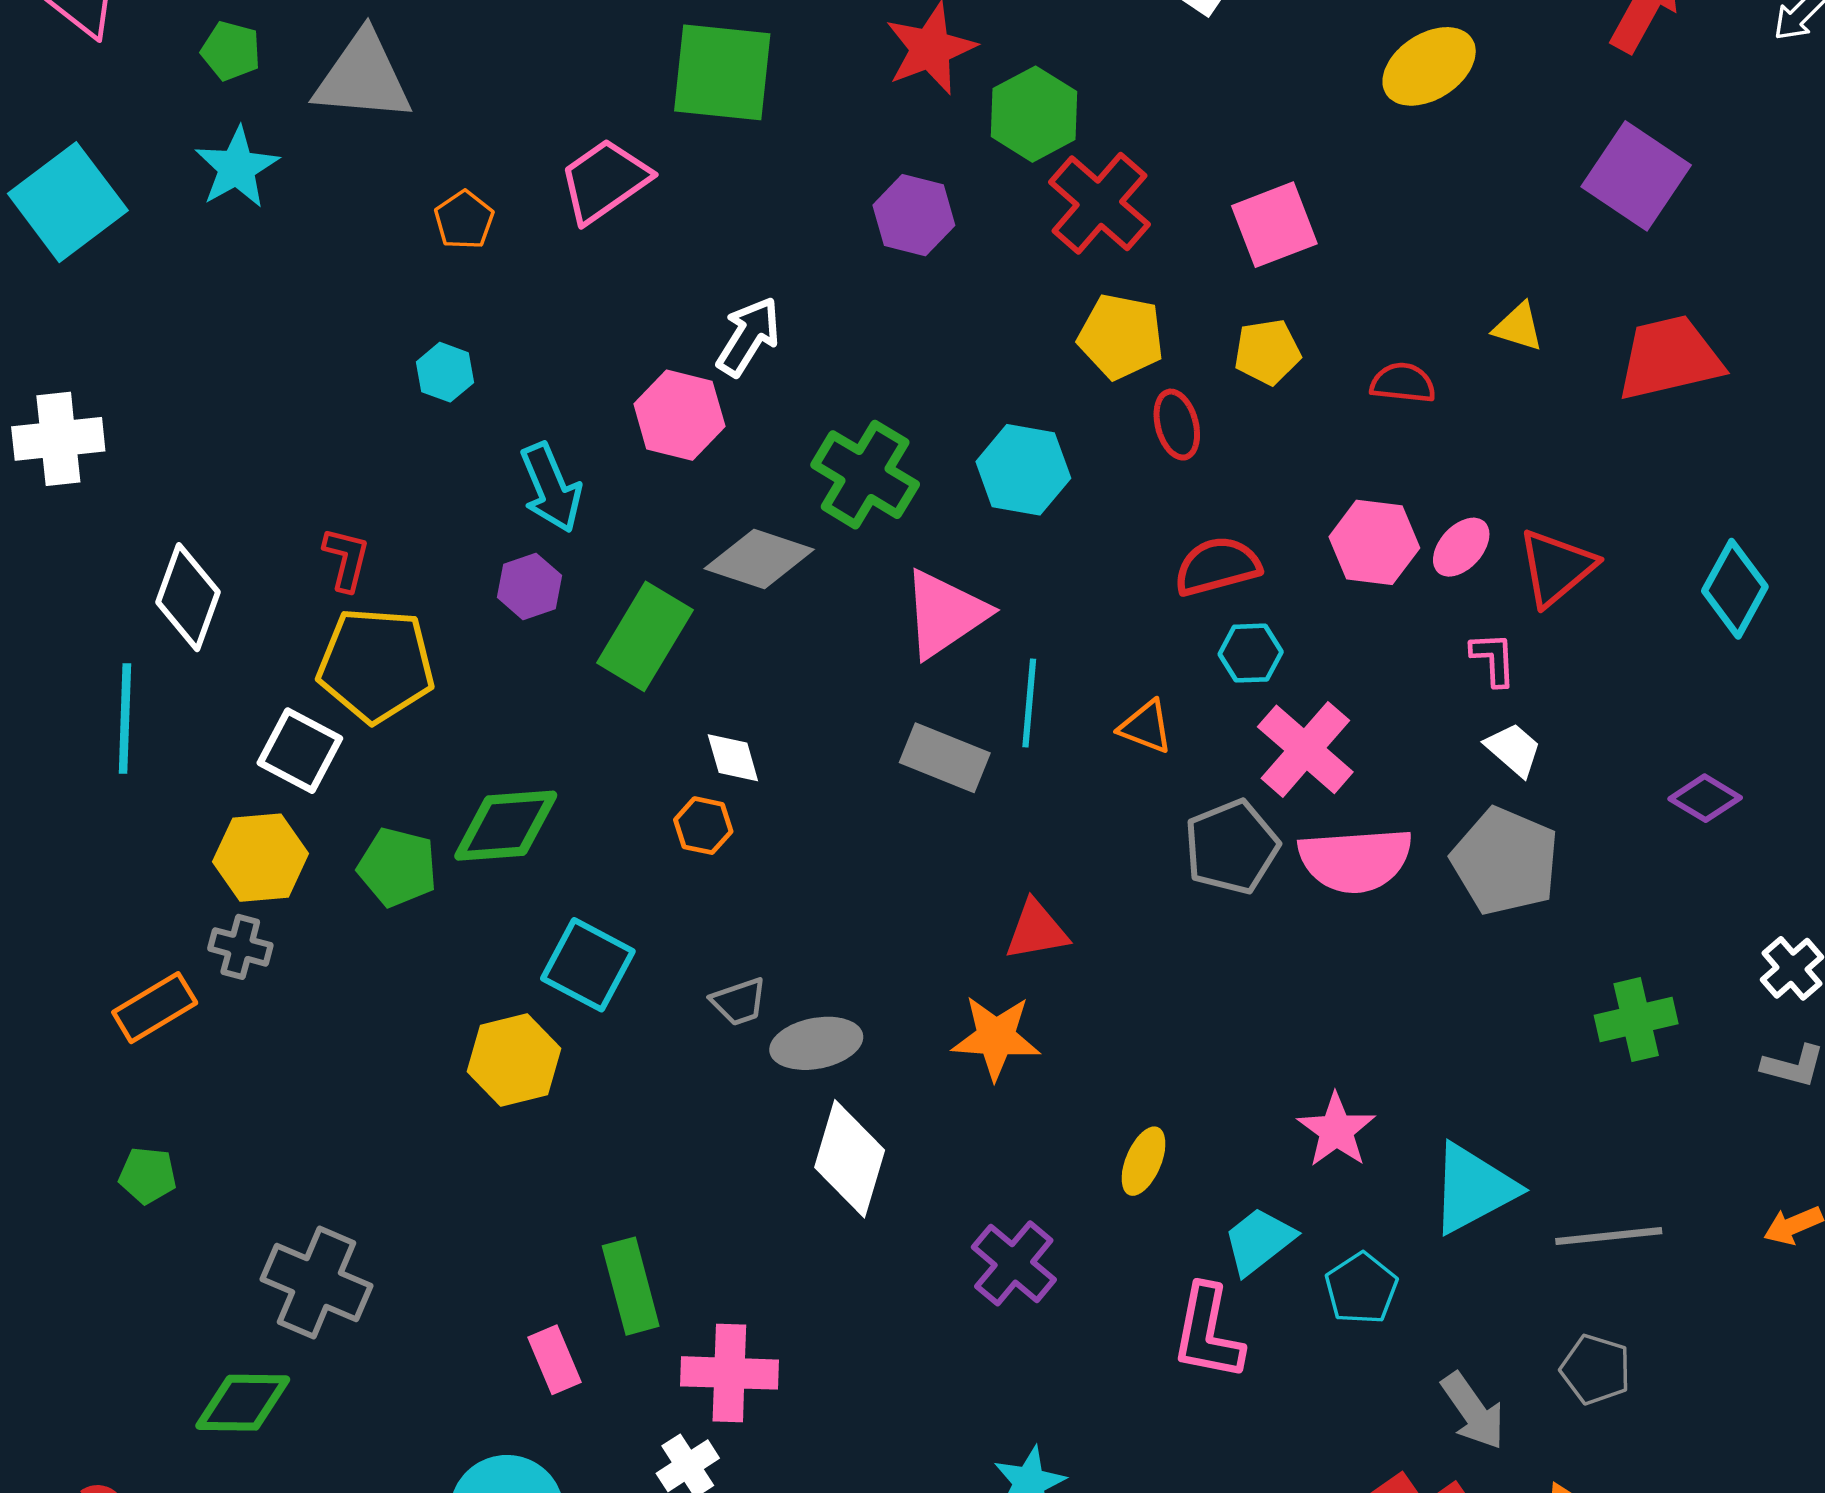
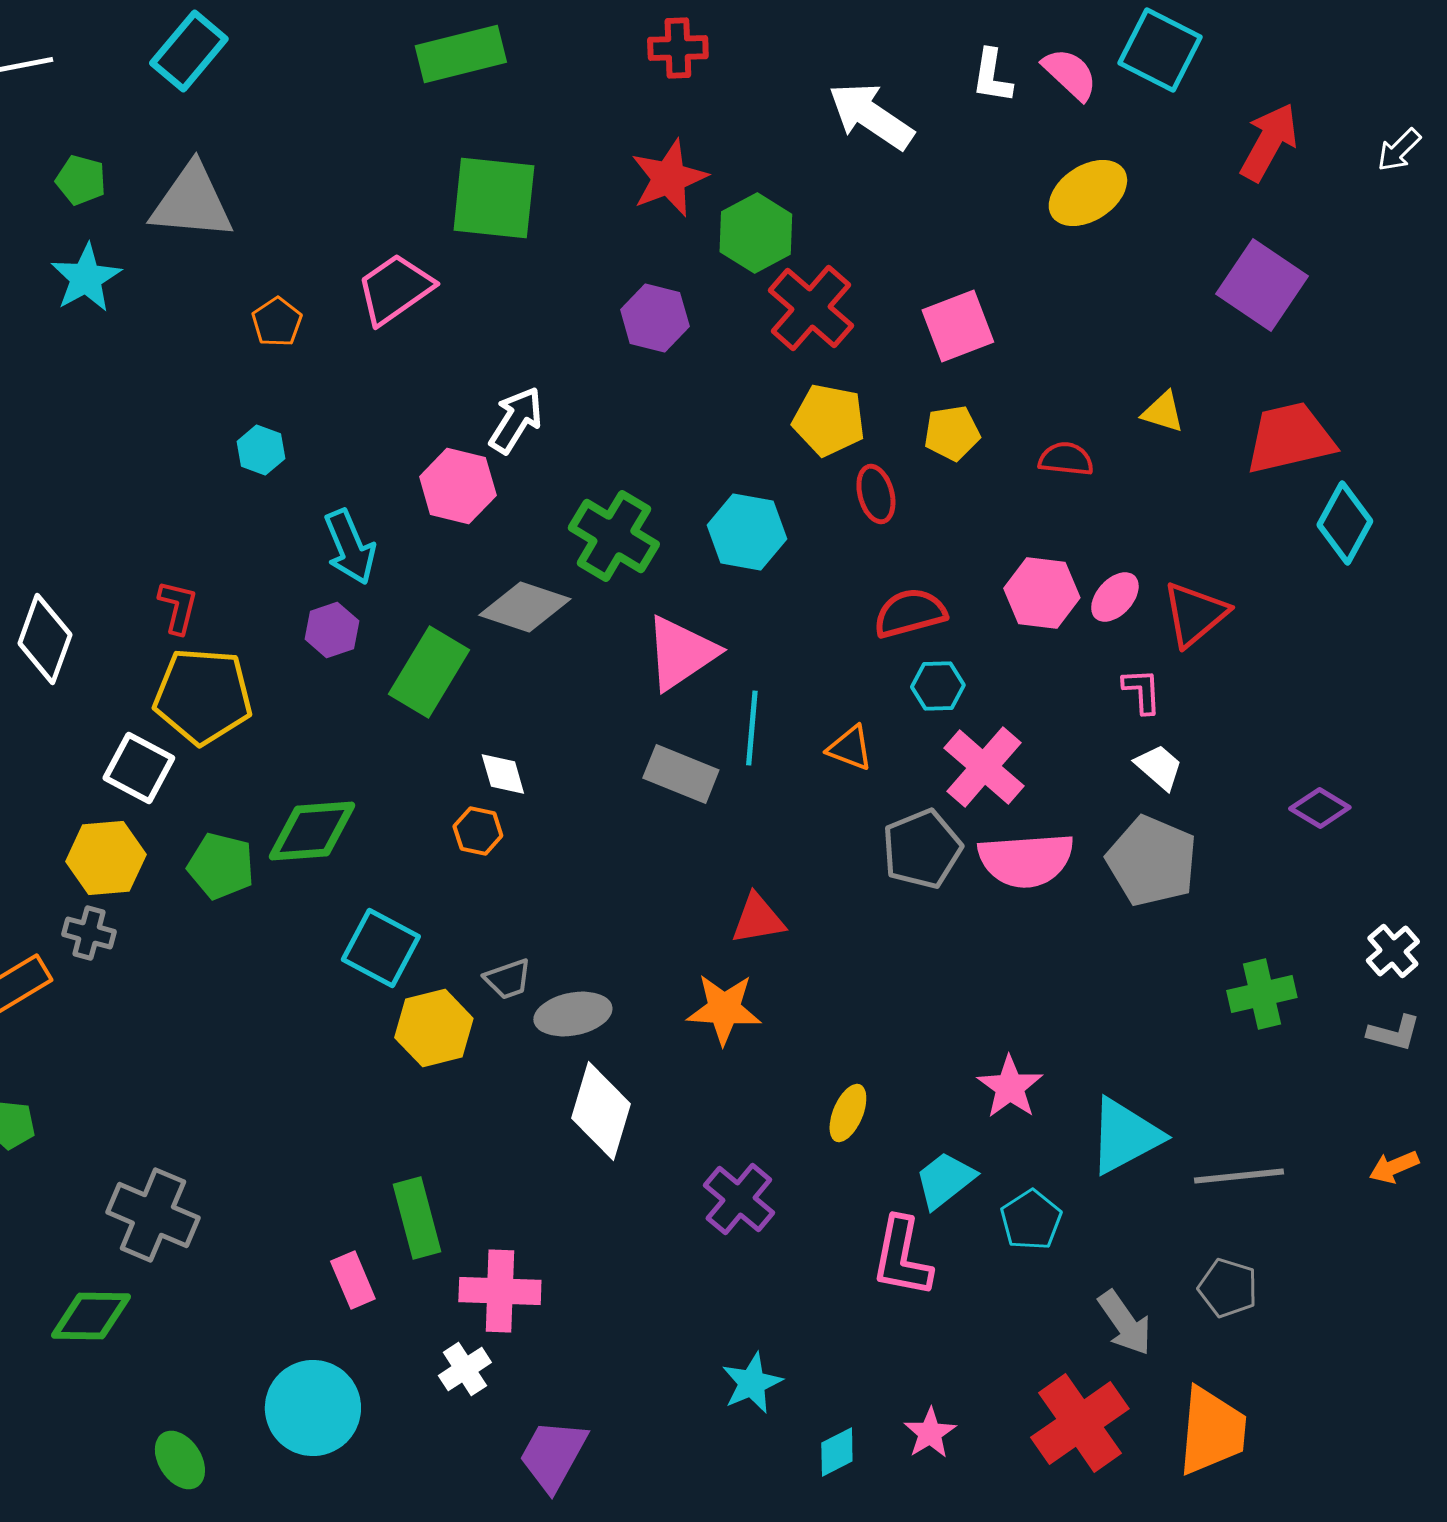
cyan diamond: (1735, 589) -> (1345, 523), moved
yellow hexagon: (514, 1060) -> (434, 1028), moved

